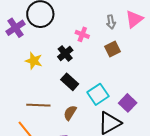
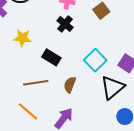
black cross: (65, 53) -> (65, 24), moved
black rectangle: (70, 82) -> (51, 57), moved

